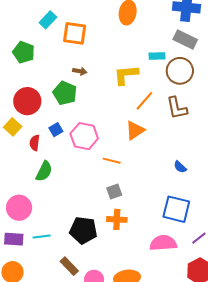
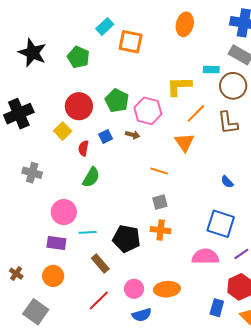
brown arrow: (80, 71) -> (133, 135), moved
orange triangle: (135, 130) -> (185, 142), turned -35
pink hexagon: (84, 136) -> (148, 111), moved
cyan line: (42, 237) -> (88, 232), moved
brown rectangle: (69, 266) -> (100, 263), moved

